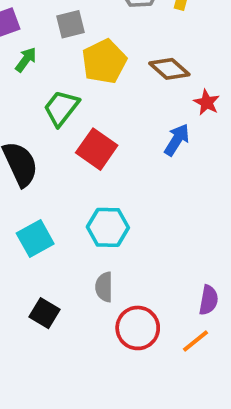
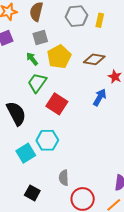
green arrow: (26, 60) -> (32, 59), moved, turned -72
brown diamond: (169, 69) -> (94, 59), turned -30
cyan hexagon: (108, 227) -> (47, 140), moved

